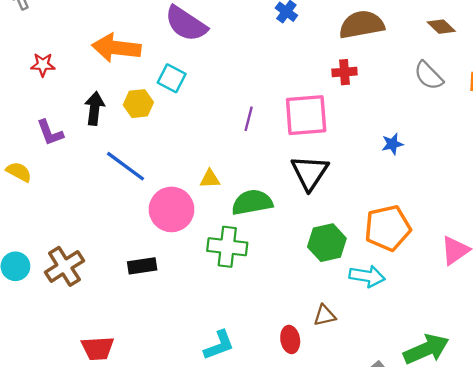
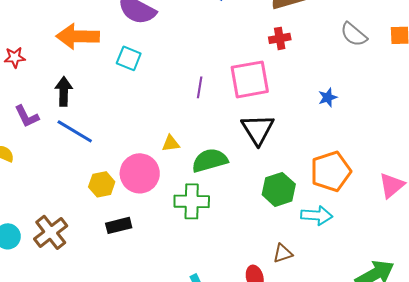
yellow hexagon: (138, 104) -> (102, 184), moved
blue line: (125, 166) -> (75, 131), moved

